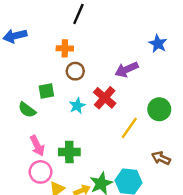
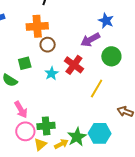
blue star: (158, 44) -> (106, 21), moved
orange cross: (65, 48) -> (37, 26), size x1.5
green circle: (159, 109) -> (111, 56), moved
green cross: (69, 152) -> (46, 126), moved

